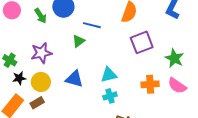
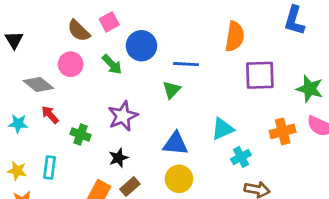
purple square: (142, 42) -> (260, 75), turned 30
black star: (19, 78) -> (118, 158), moved
yellow circle: (41, 82) -> (179, 179), moved
cyan cross: (110, 96) -> (241, 157), moved

